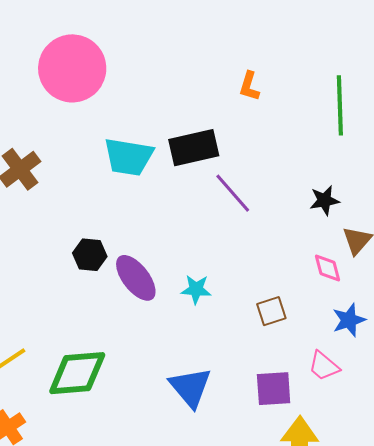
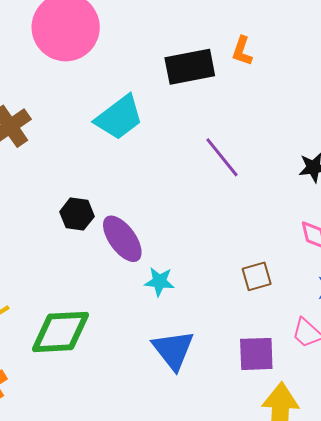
black rectangle: (194, 148) -> (190, 67), moved
cyan trapezoid: (129, 157) -> (119, 117), turned -48
cyan star: (196, 289) -> (159, 282), moved

